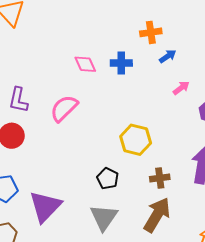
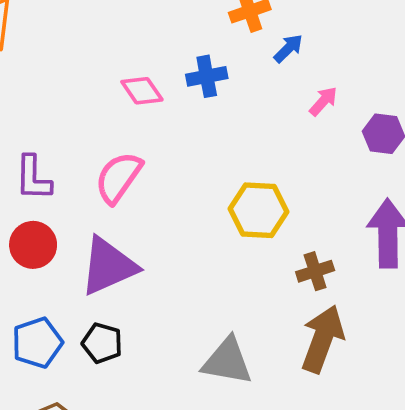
black pentagon: (108, 178) -> (102, 343), moved
purple triangle: (45, 206) -> (108, 266), moved, turned 33
gray triangle: (104, 217) -> (227, 361), turned -44

